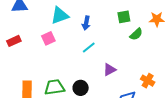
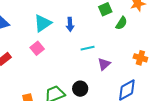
cyan line: (89, 47) -> (88, 48), moved, turned 40
orange cross: (148, 81) -> (140, 58), moved

